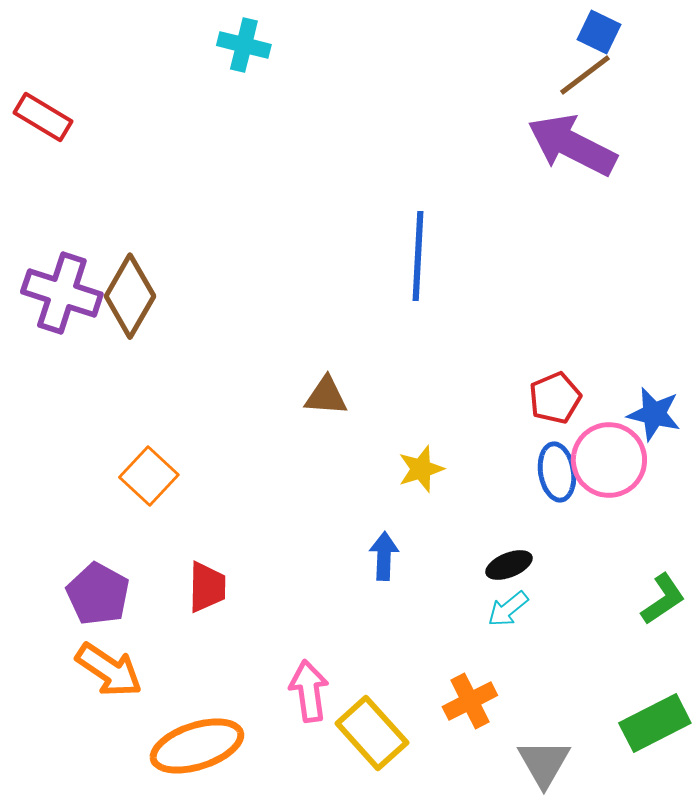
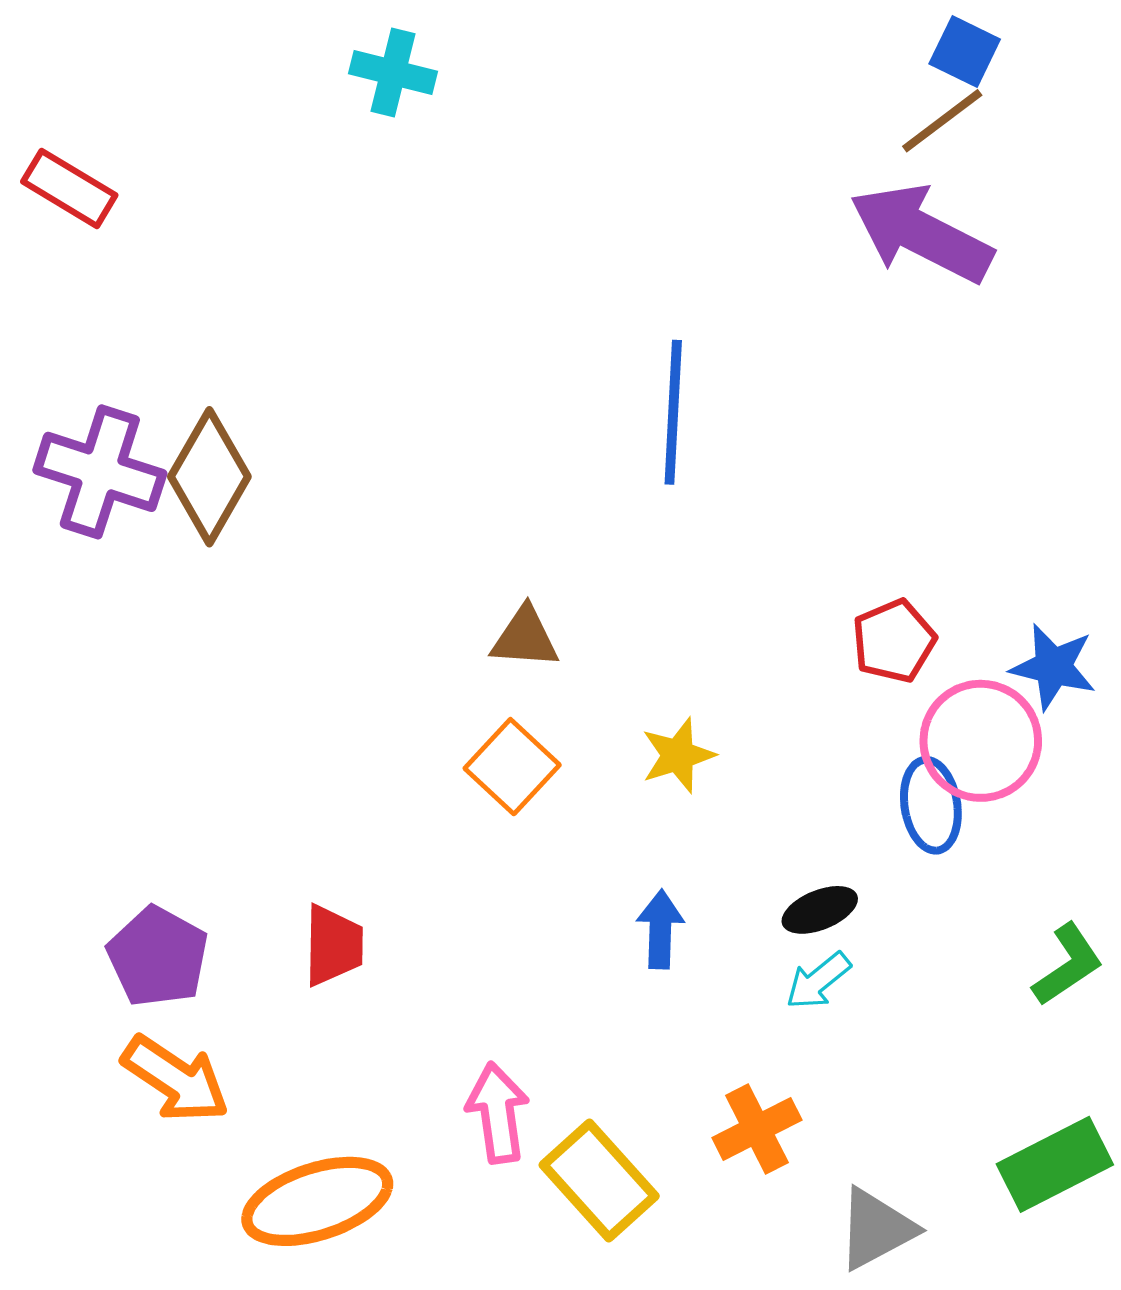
blue ellipse: (557, 472) -> (931, 805), moved
orange square: (149, 476) -> (512, 767), moved
blue arrow: (384, 556) -> (660, 929), moved
gray triangle: (544, 763) -> (876, 1229), turned 32

